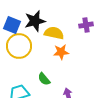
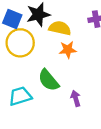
green semicircle: (44, 79) -> (48, 80), size x1.5

